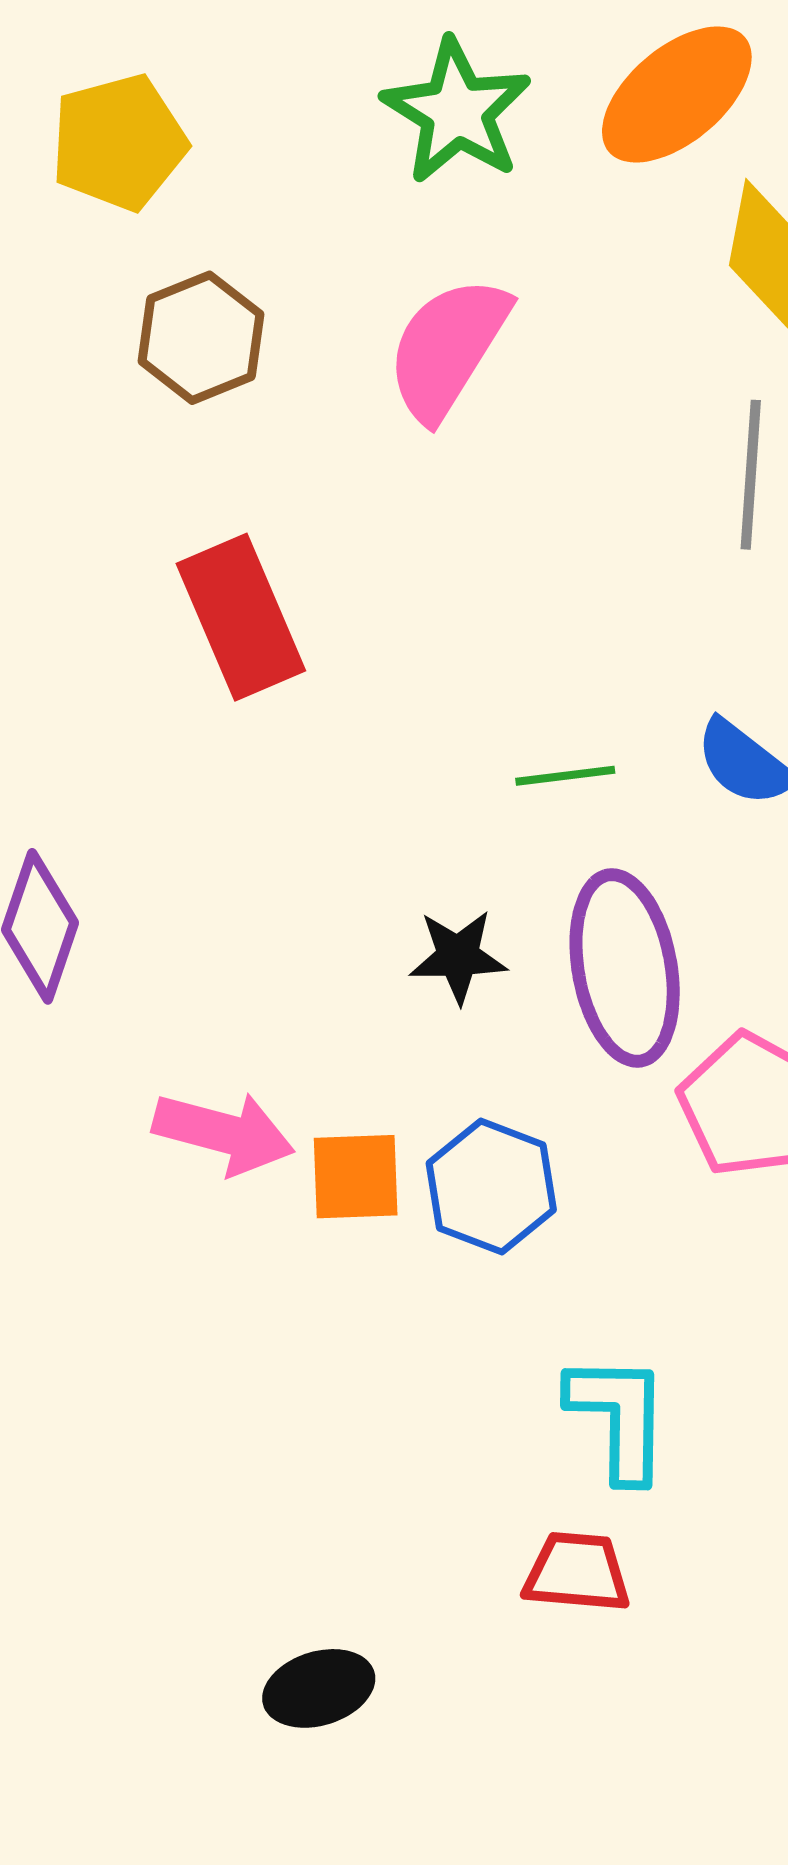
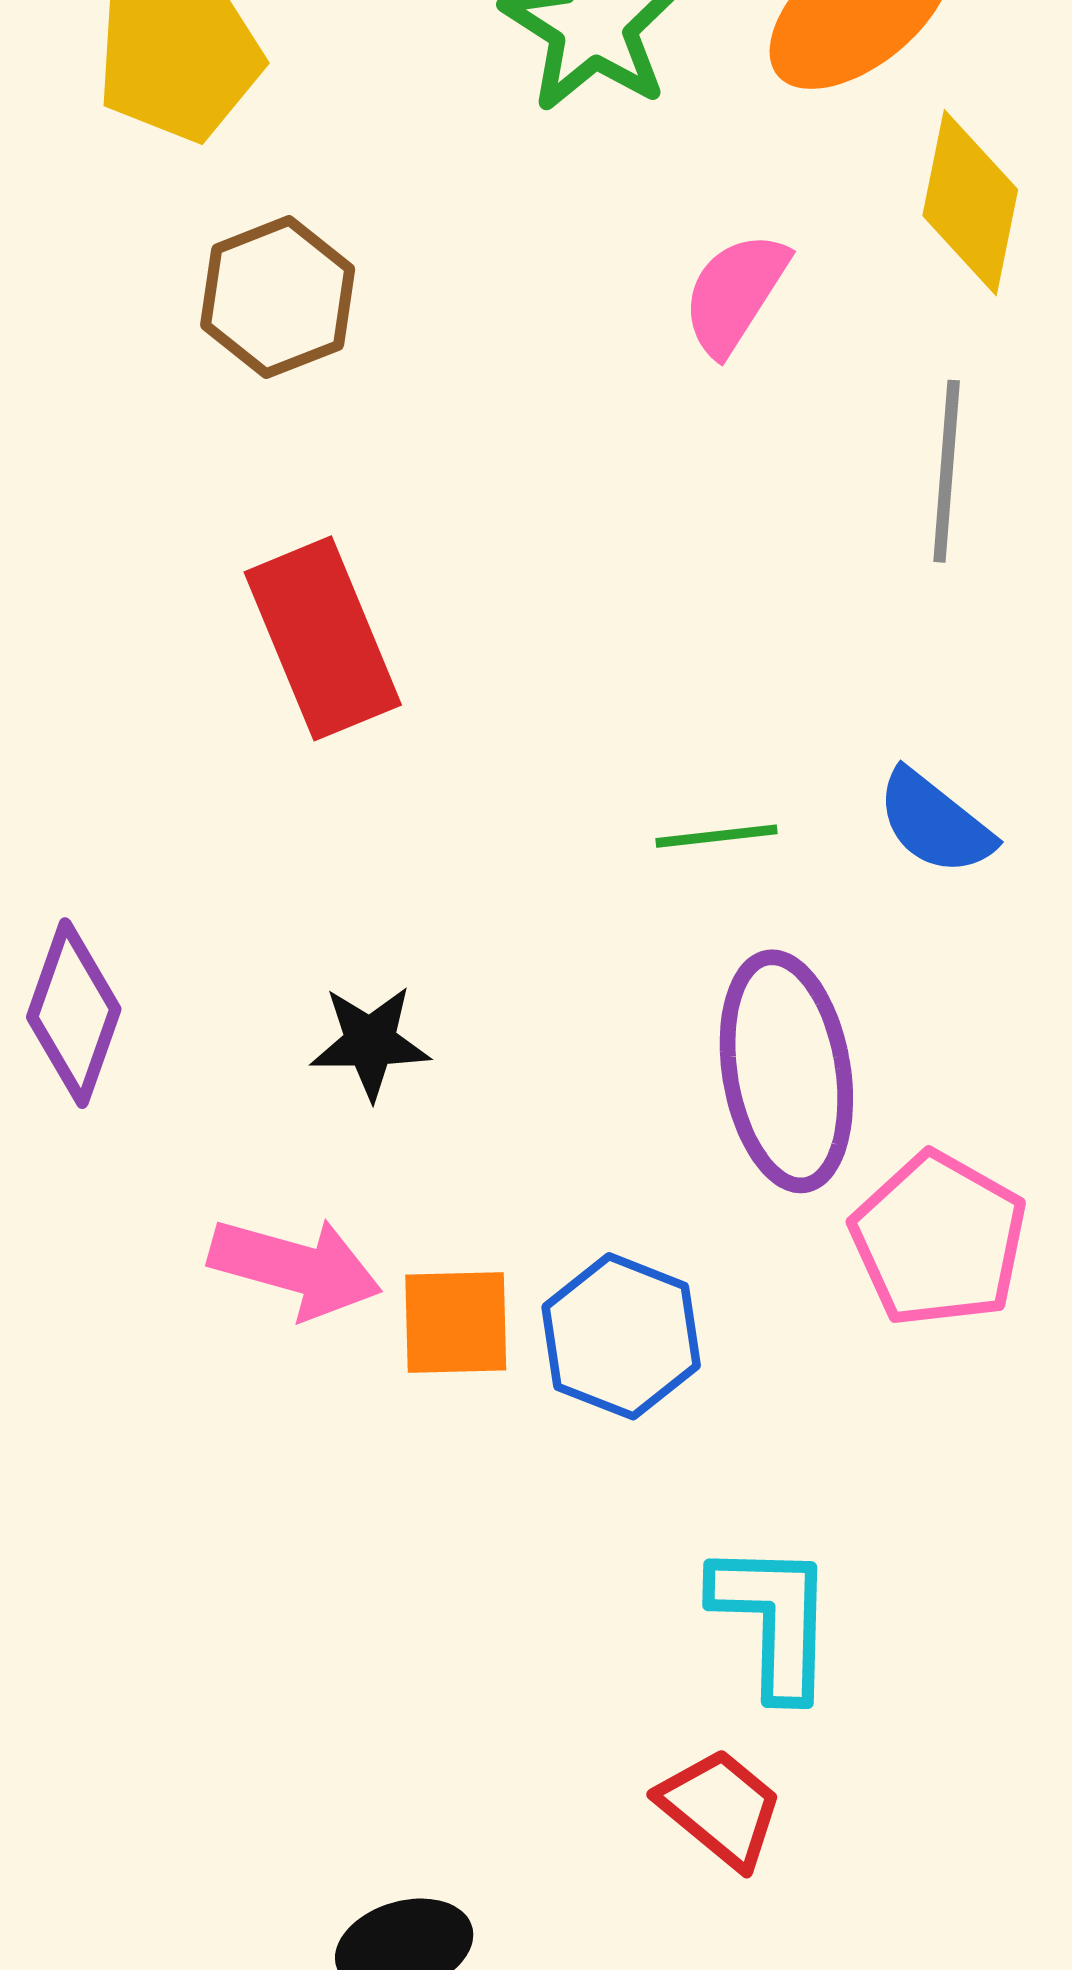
pink semicircle: (448, 348) -> (735, 293), moved, size x0.7
black star: (458, 957) -> (370, 1042), moved
red trapezoid: (577, 1572) -> (721, 1808), turned 34

